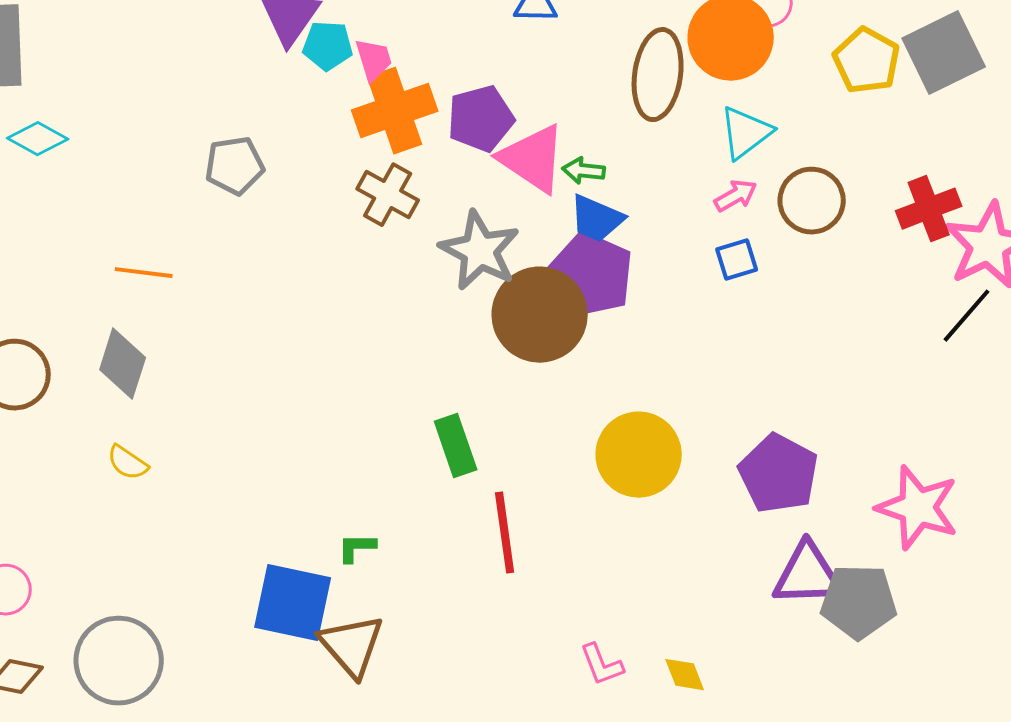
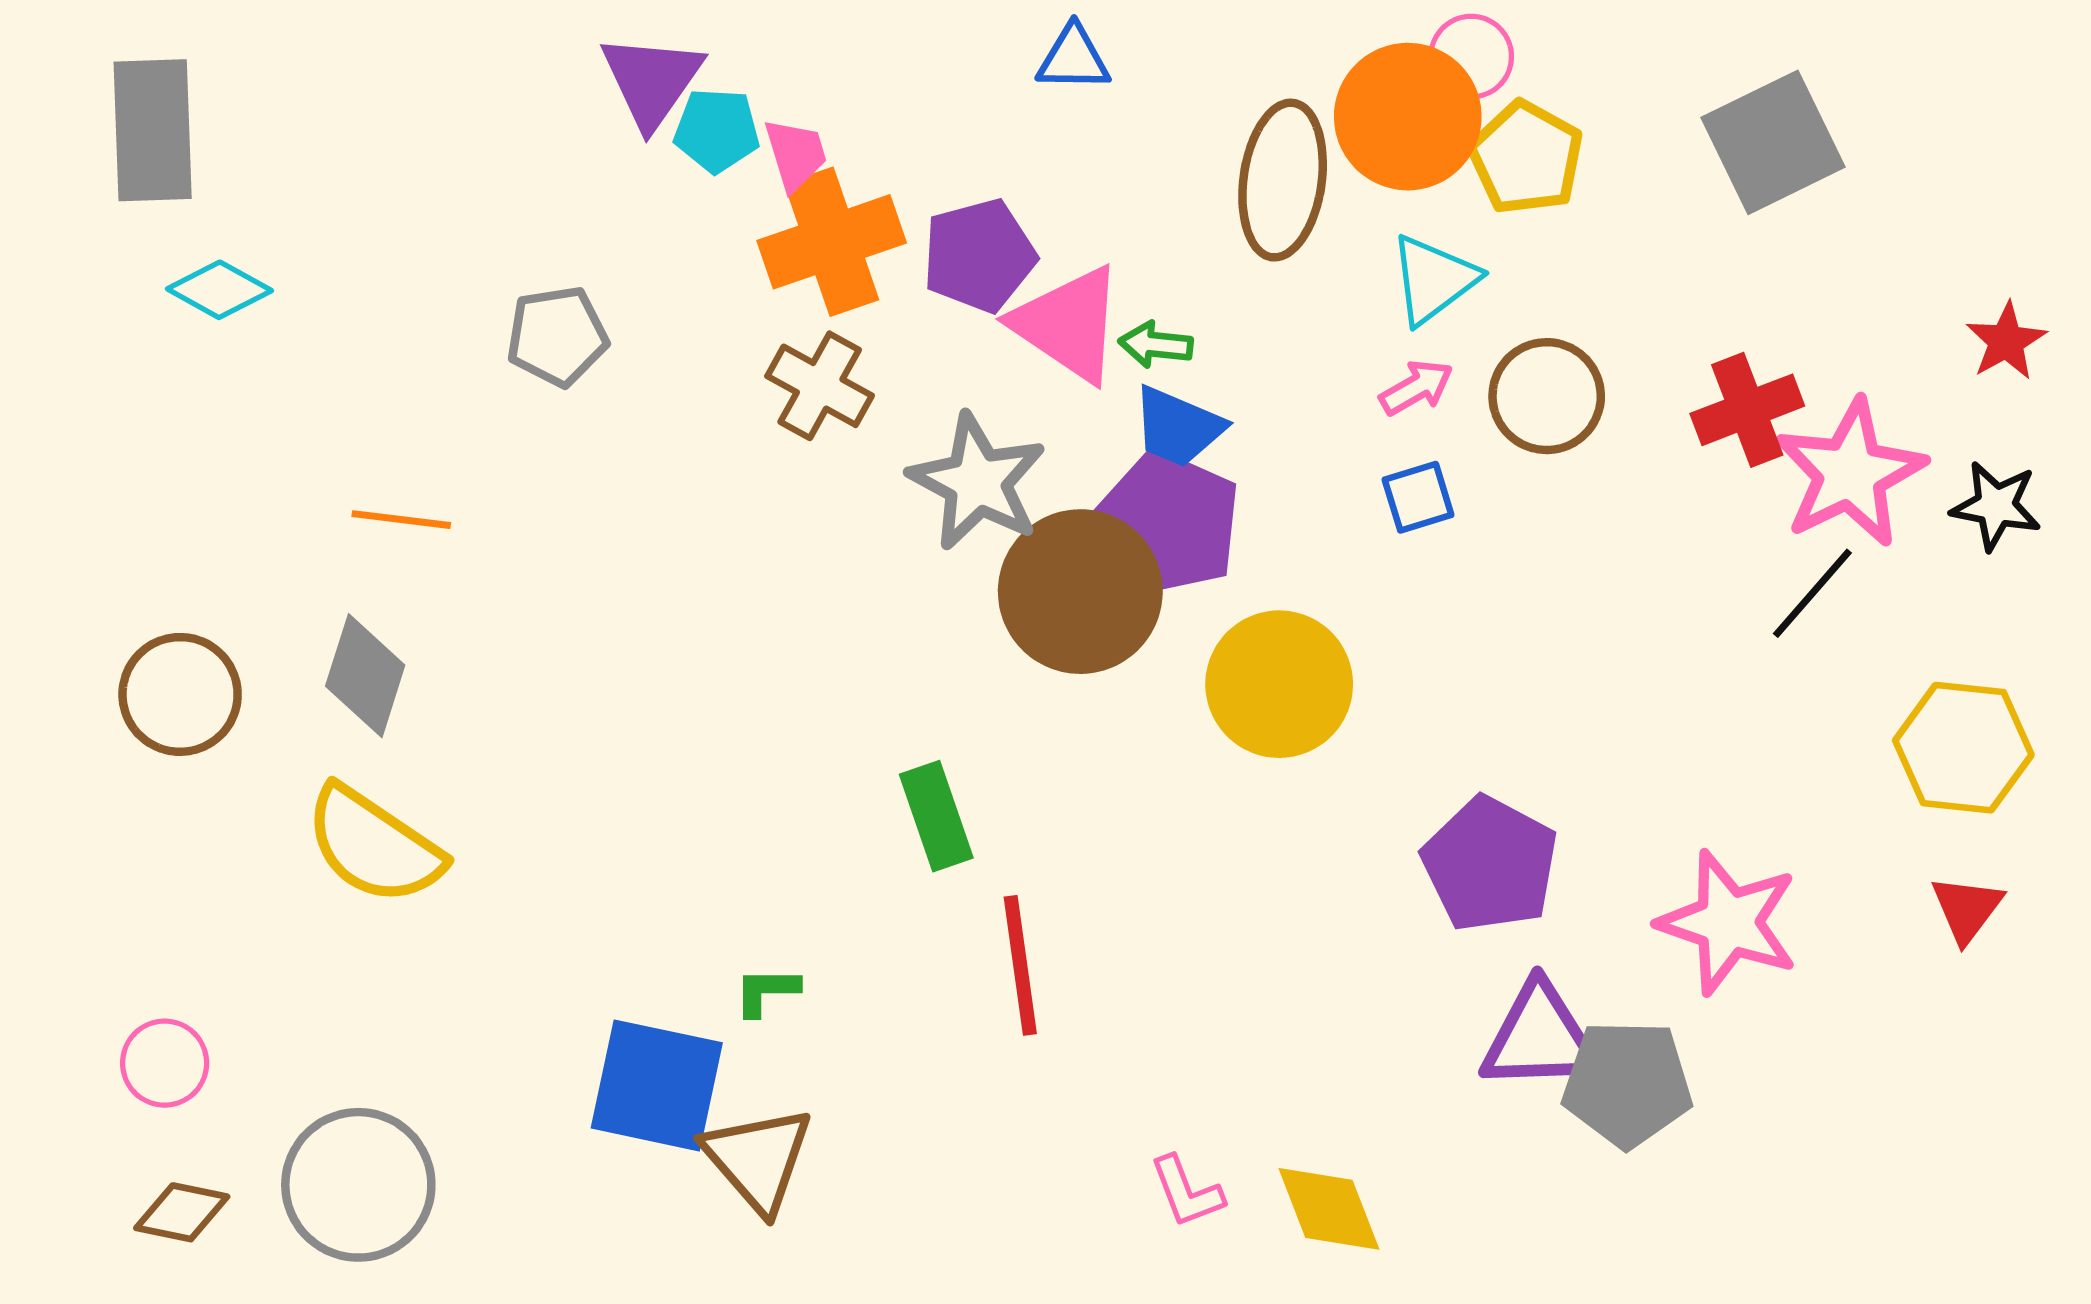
yellow pentagon: (867, 61) -> (1526, 158), moved
yellow circle: (639, 455) -> (1279, 684), moved
yellow semicircle: (128, 463) -> (374, 845), size x2.0
yellow diamond: (685, 675) -> (1329, 1209), size x1.5

